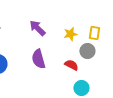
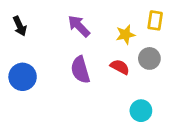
yellow rectangle: (94, 33) -> (155, 20), moved
red semicircle: (71, 65) -> (120, 67), moved

